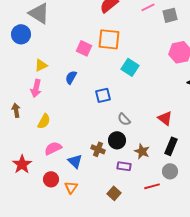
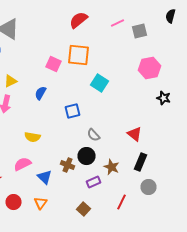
yellow semicircle: (44, 121) -> (32, 137), moved, turned 70
purple rectangle: (124, 166) -> (94, 182), turned -32
gray circle: (170, 171) -> (148, 187), moved
red circle: (51, 179) -> (14, 202), moved
red line: (152, 186) -> (122, 202), turned -49

